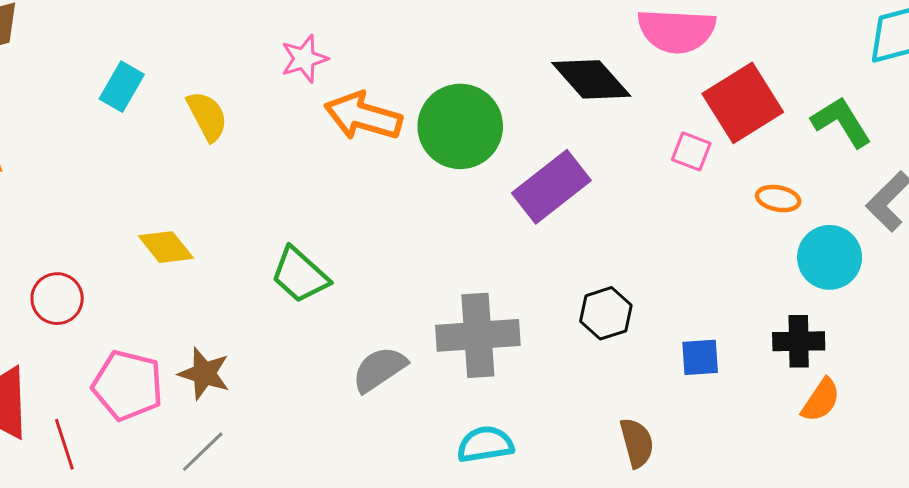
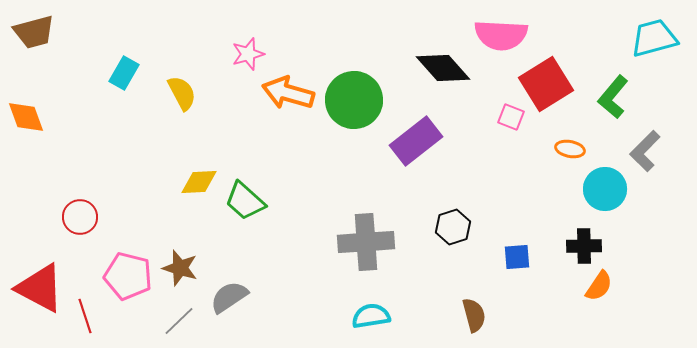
green L-shape: (841, 122) -> (613, 97), turned -108
yellow diamond: (166, 247) -> (199, 182), moved, turned -54
gray semicircle: (379, 369) -> (229, 297), moved

